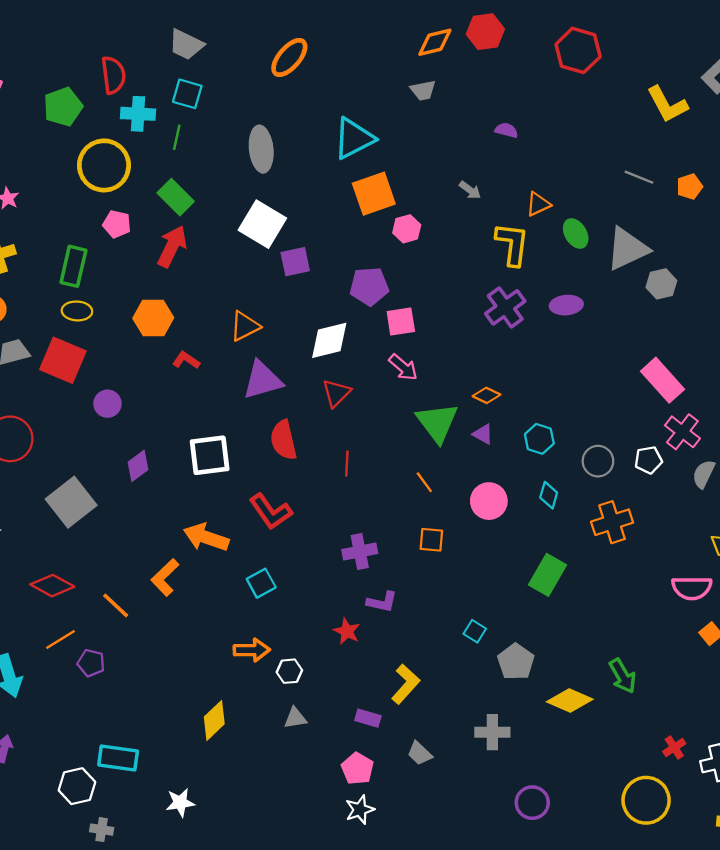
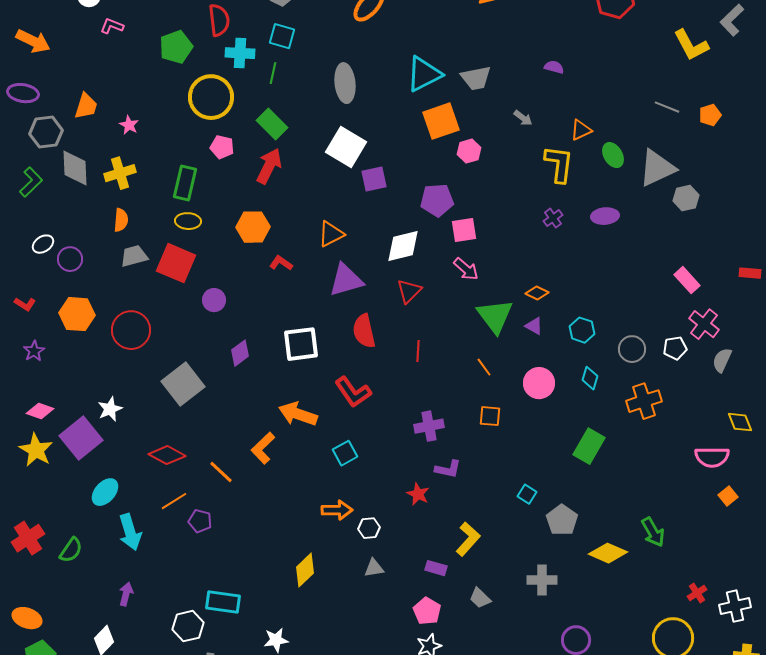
gray trapezoid: (423, 90) -> (476, 78), moved, size x1.4
purple cross: (505, 307) -> (553, 218), size x0.6
pink rectangle: (663, 380) -> (687, 280), size x0.7

